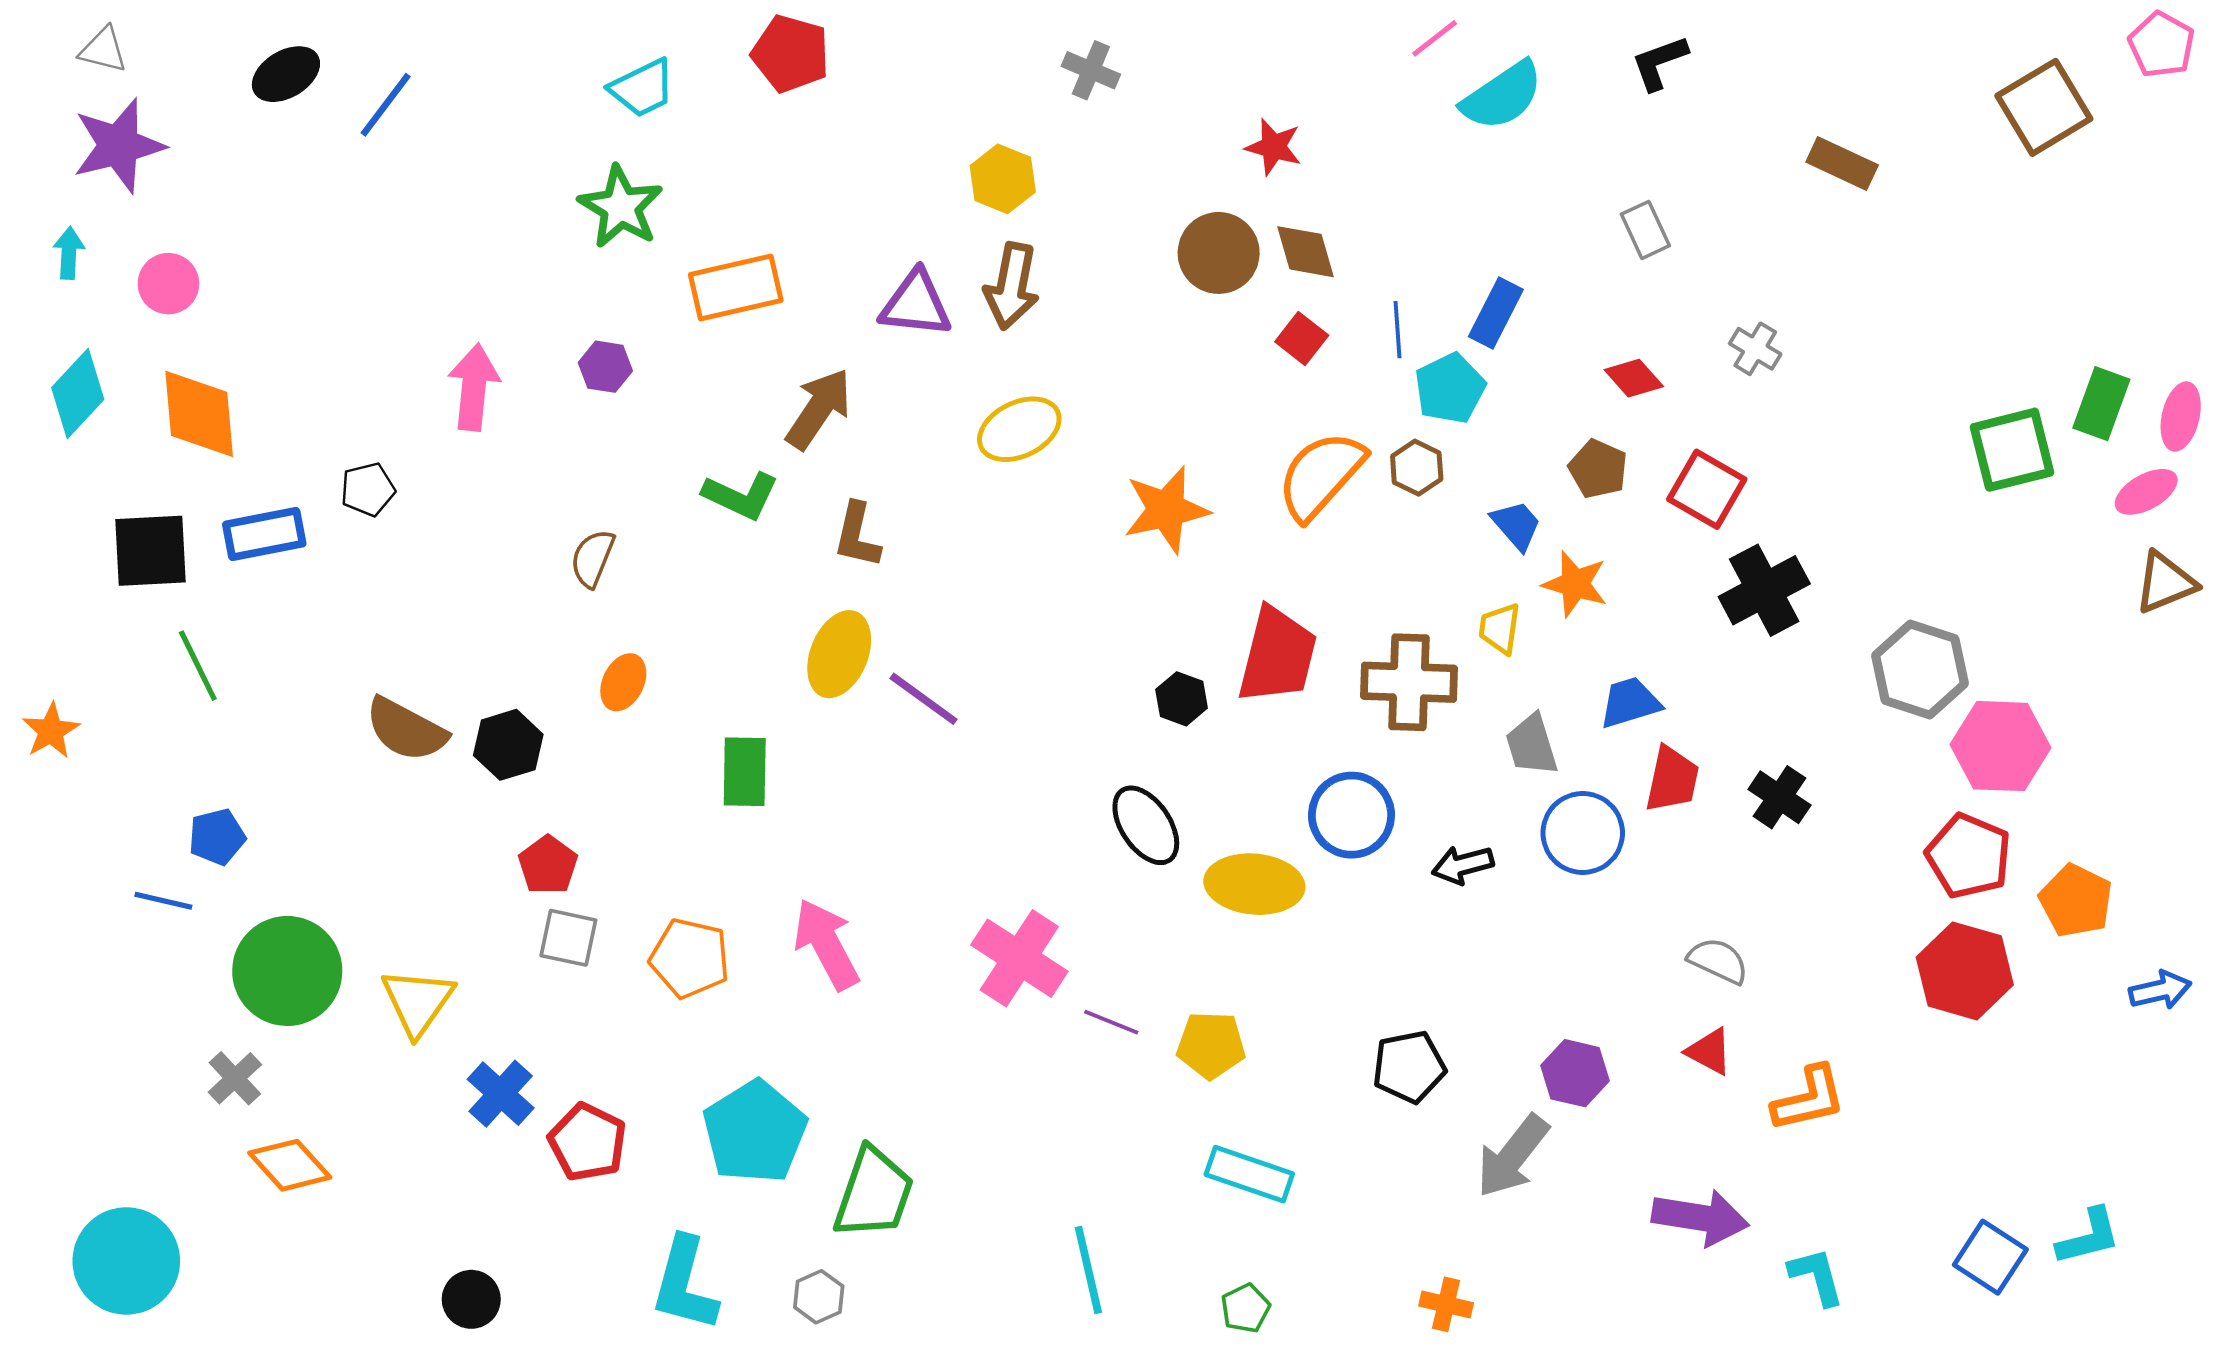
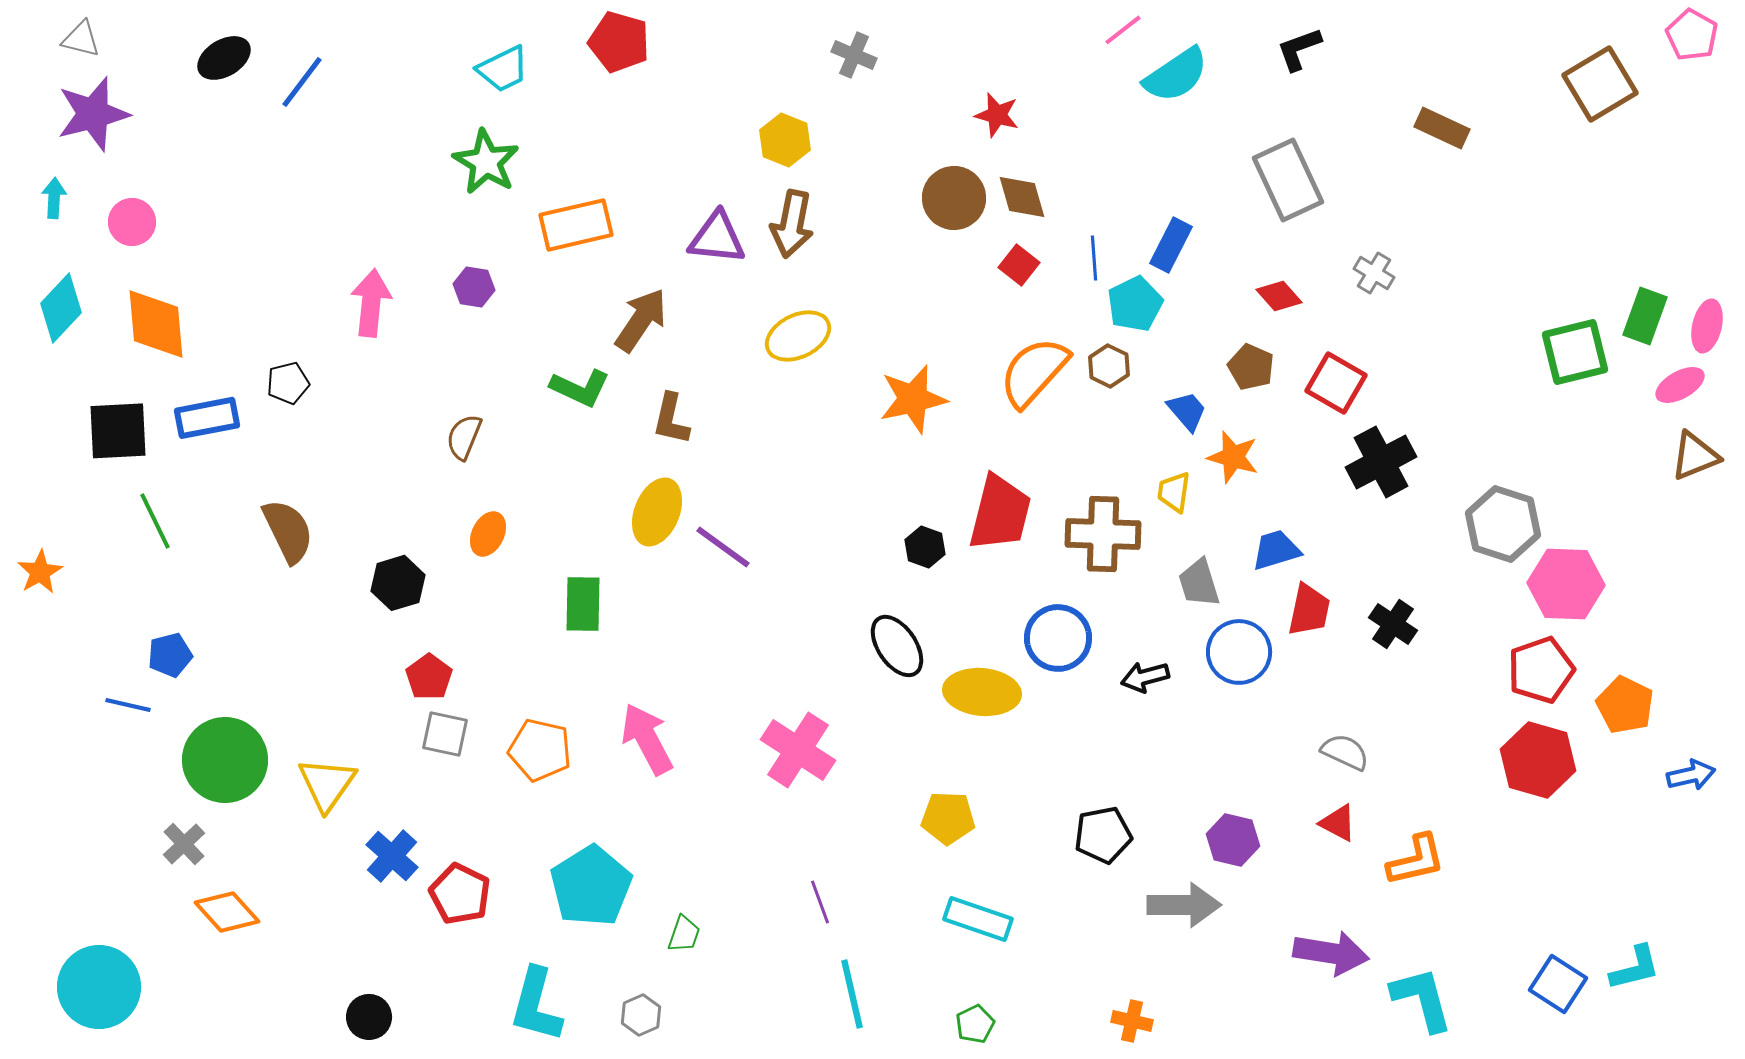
gray rectangle: (1645, 230) -> (1288, 180), size x1.8
brown semicircle: (406, 730) -> (288, 531), moved, turned -144
red pentagon: (1969, 856) -> (1541, 670), turned 30
purple line: (1111, 1022) -> (820, 902), moved, turned 48
gray arrow: (1512, 1156) -> (1184, 905), turned -128
green trapezoid: (874, 1193) -> (684, 934), size x0.5
cyan L-shape: (1817, 1276) -> (1422, 999), size x1.4

